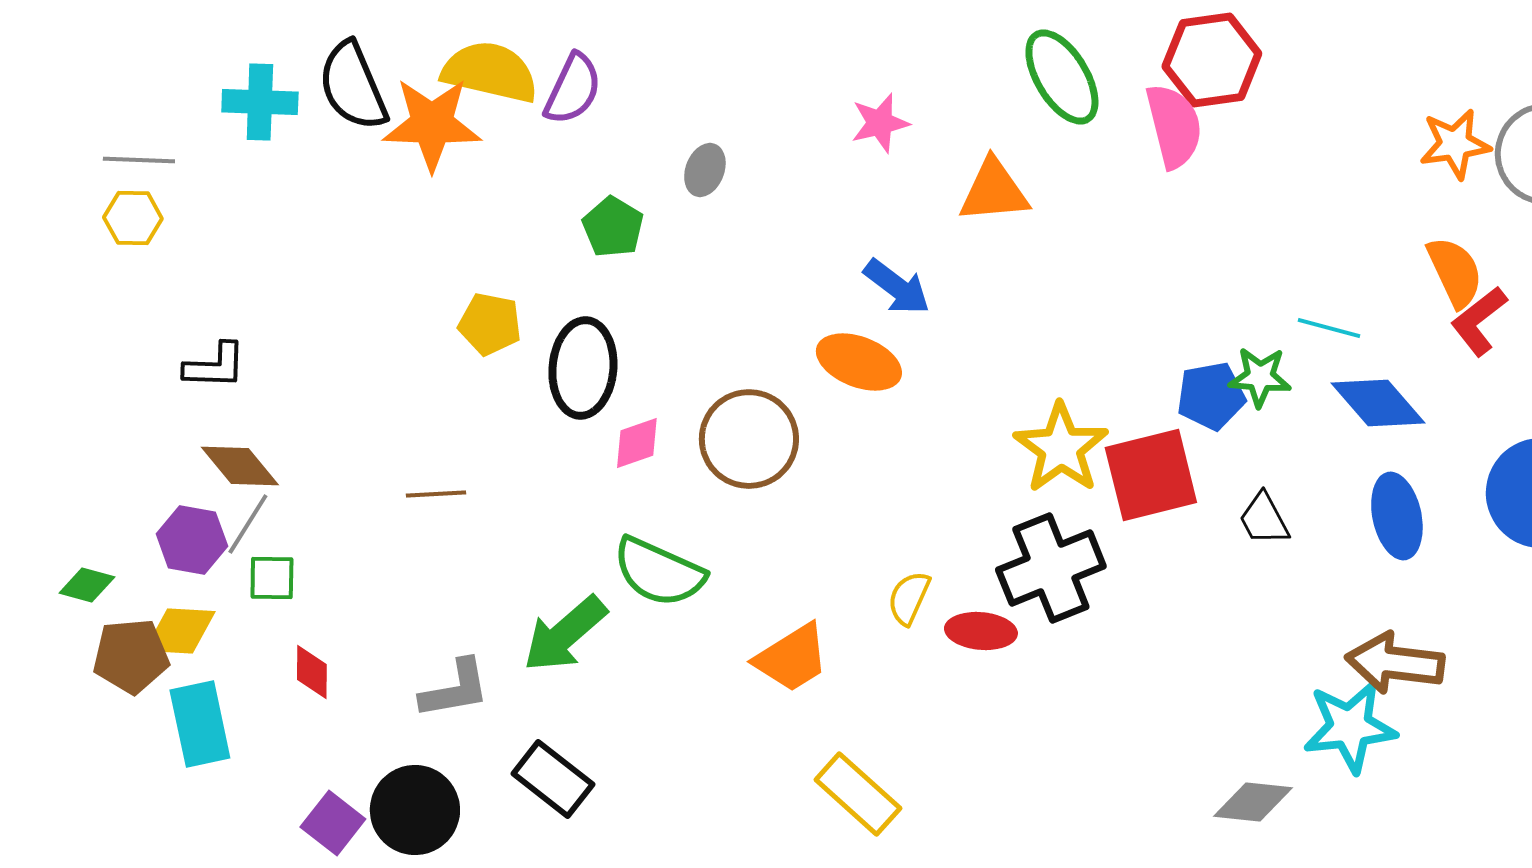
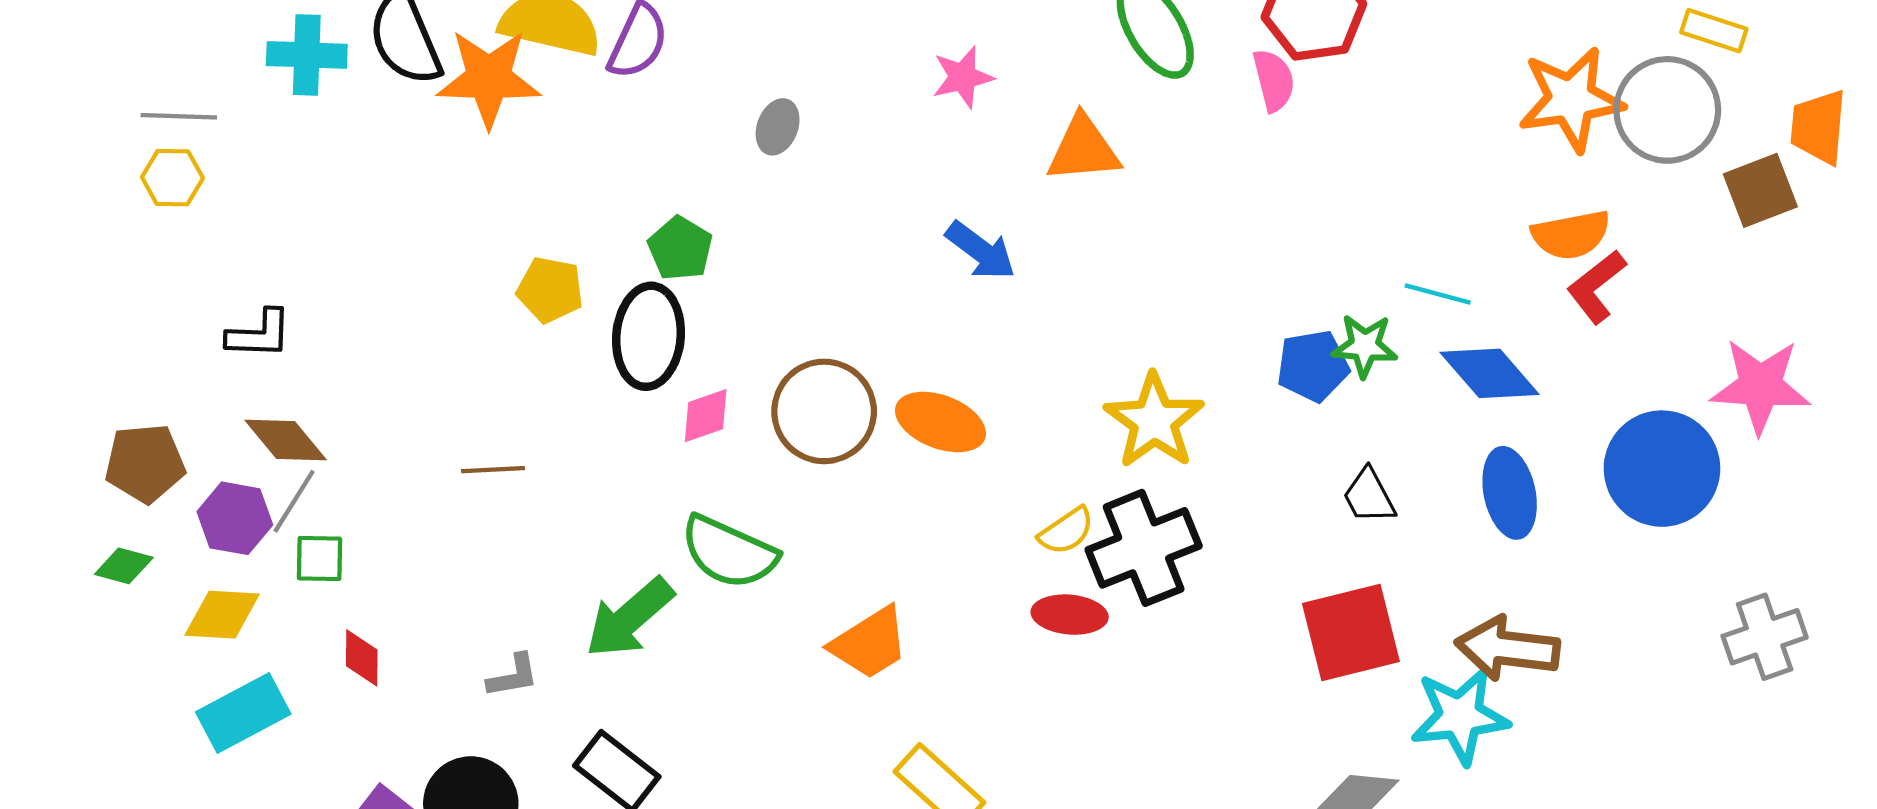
pink semicircle: (1174, 126) -> (1274, 80), size x0.7
orange star: (1455, 144) -> (1571, 99), size x1.4
green pentagon: (613, 227) -> (680, 249), moved
orange semicircle: (1455, 272) -> (1571, 235), turned 104
orange ellipse: (859, 362) -> (940, 422), moved
red square: (1151, 475) -> (1351, 633), moved
yellow semicircle: (909, 598) -> (1066, 531), moved, turned -148
brown pentagon: (131, 656) -> (145, 463), moved
gray L-shape: (455, 689) -> (513, 676), size x0.7
cyan rectangle: (200, 724) -> (243, 713), turned 74

